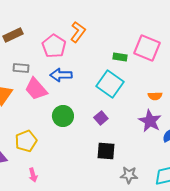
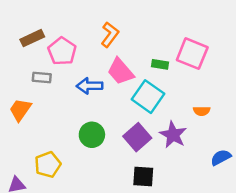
pink pentagon: (54, 46) -> (62, 51), moved
pink trapezoid: (36, 89) -> (121, 72), moved
purple square: (101, 118) -> (137, 137), size x1.6
purple star: (150, 121) -> (173, 135), moved

